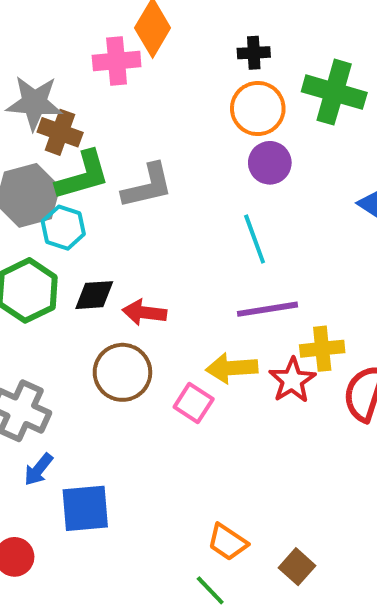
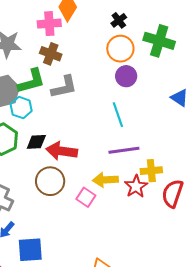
black cross: (254, 53) -> (119, 20), turned -35
brown cross: (60, 132) -> (51, 54), moved
red arrow: (144, 312) -> (62, 151), size x1.4

